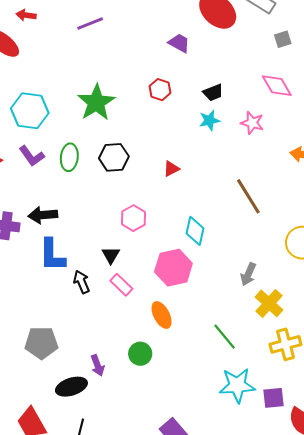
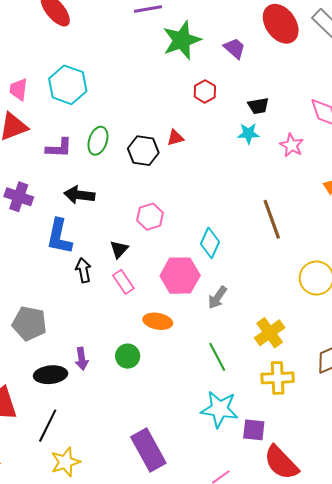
green star: (96, 102) -> (182, 40), moved
purple L-shape: (32, 156) -> (59, 148), moved, turned -64
red triangle: (171, 169) -> (175, 138), moved
black arrow: (43, 215) -> (79, 195), moved
gray arrow: (248, 274) -> (217, 297), moved
orange ellipse: (162, 315) -> (158, 321), turned -64

